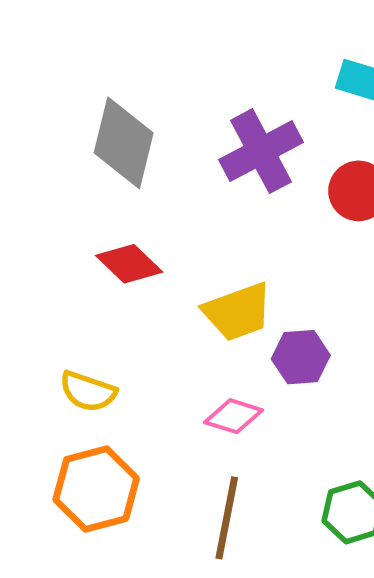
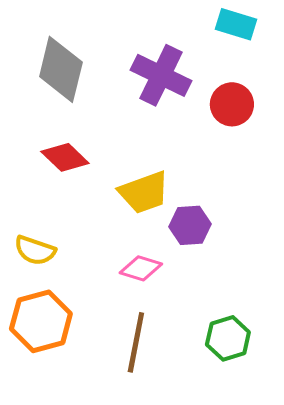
purple cross: (261, 151) -> (161, 75), turned -36

